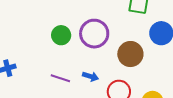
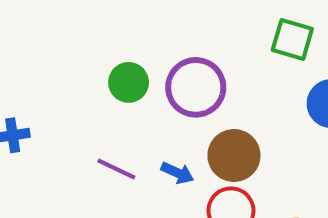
brown circle: (130, 54) -> (234, 155), moved

